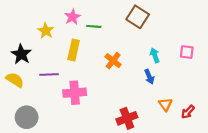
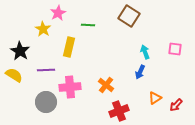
pink star: (72, 17) -> (58, 13), moved
orange cross: (113, 61) -> (106, 85), moved
blue arrow: (149, 77) -> (140, 72), turned 48
orange triangle: (165, 104) -> (155, 98), turned 32
gray circle: (27, 117) -> (46, 102), moved

